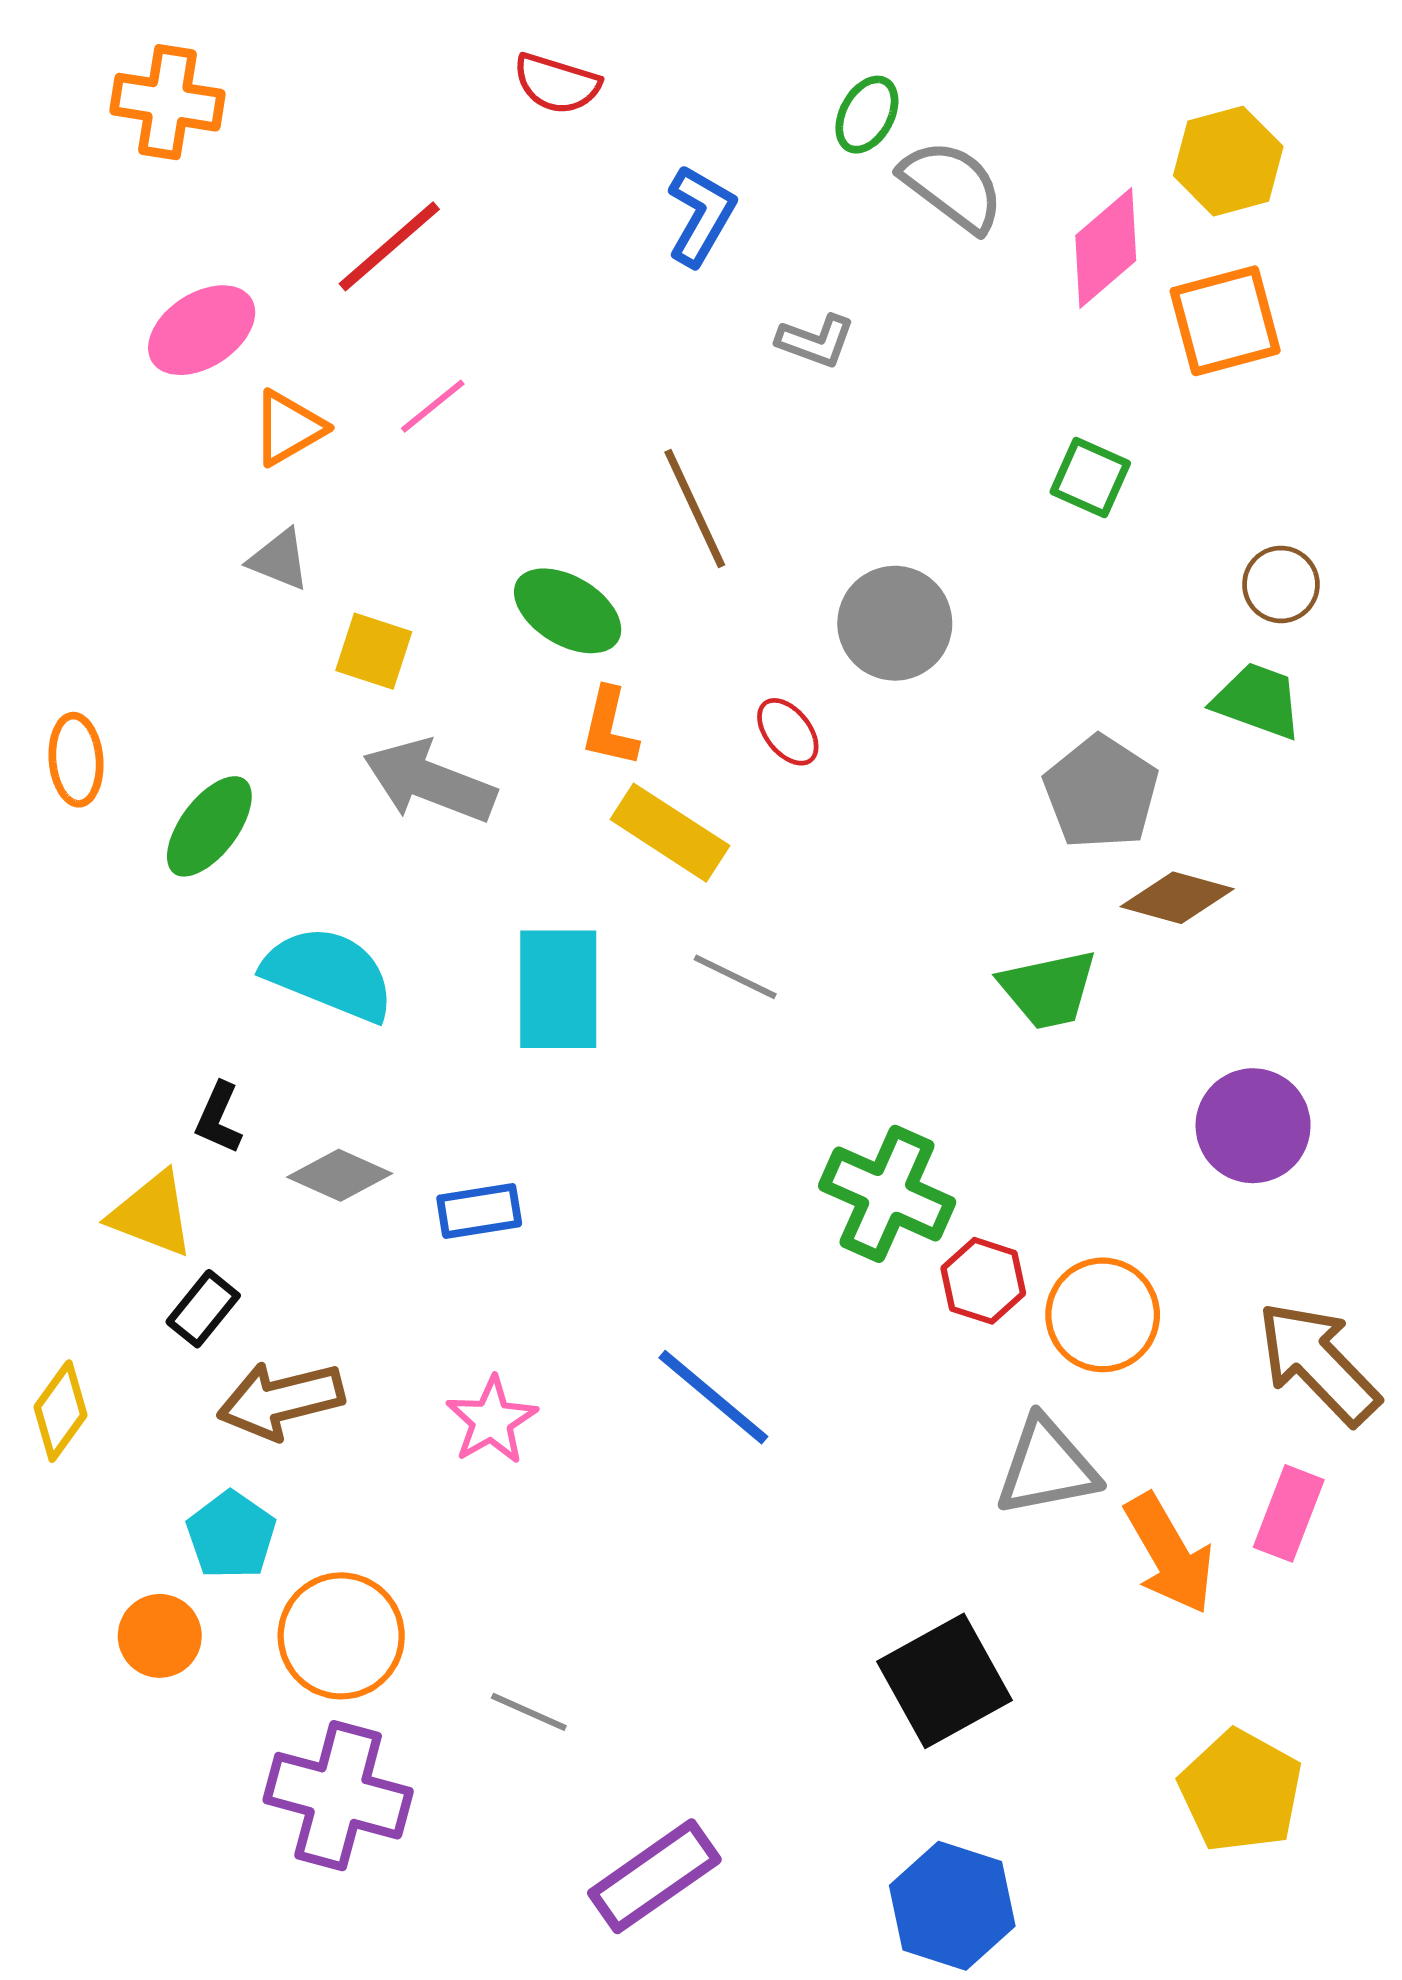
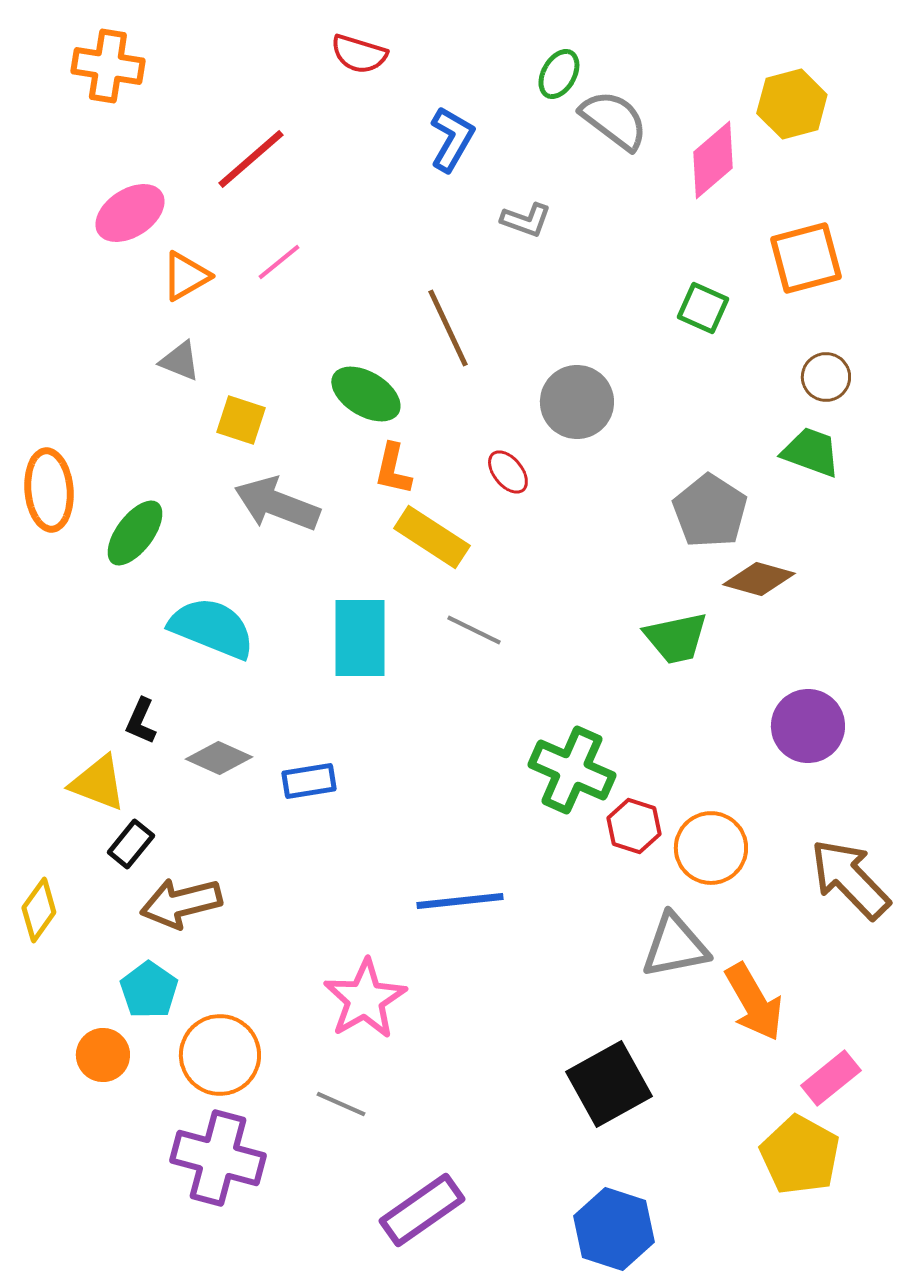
orange square: (1225, 321) -> (806, 258), moved
orange ellipse: (76, 760) -> (49, 490), size x1.4
blue line: (713, 1397) -> (460, 901), turned -46
pink star: (492, 1420) -> (365, 999), moved, size x1.4
pink rectangle: (1289, 1513) -> (831, 1078), moved, turned 30

